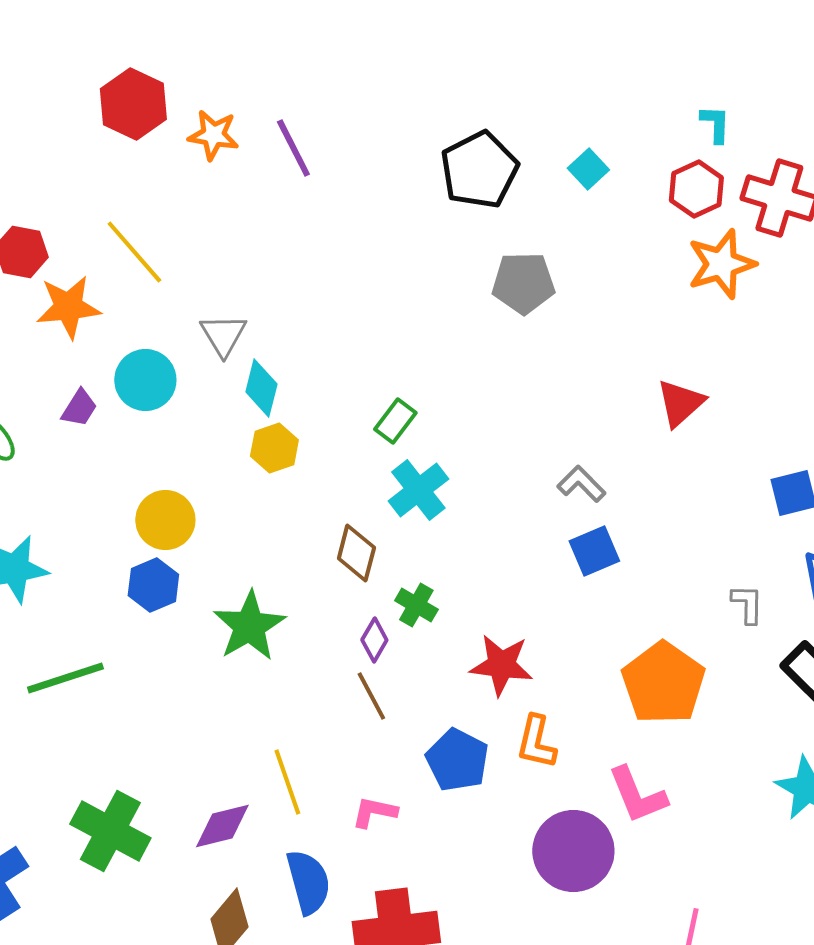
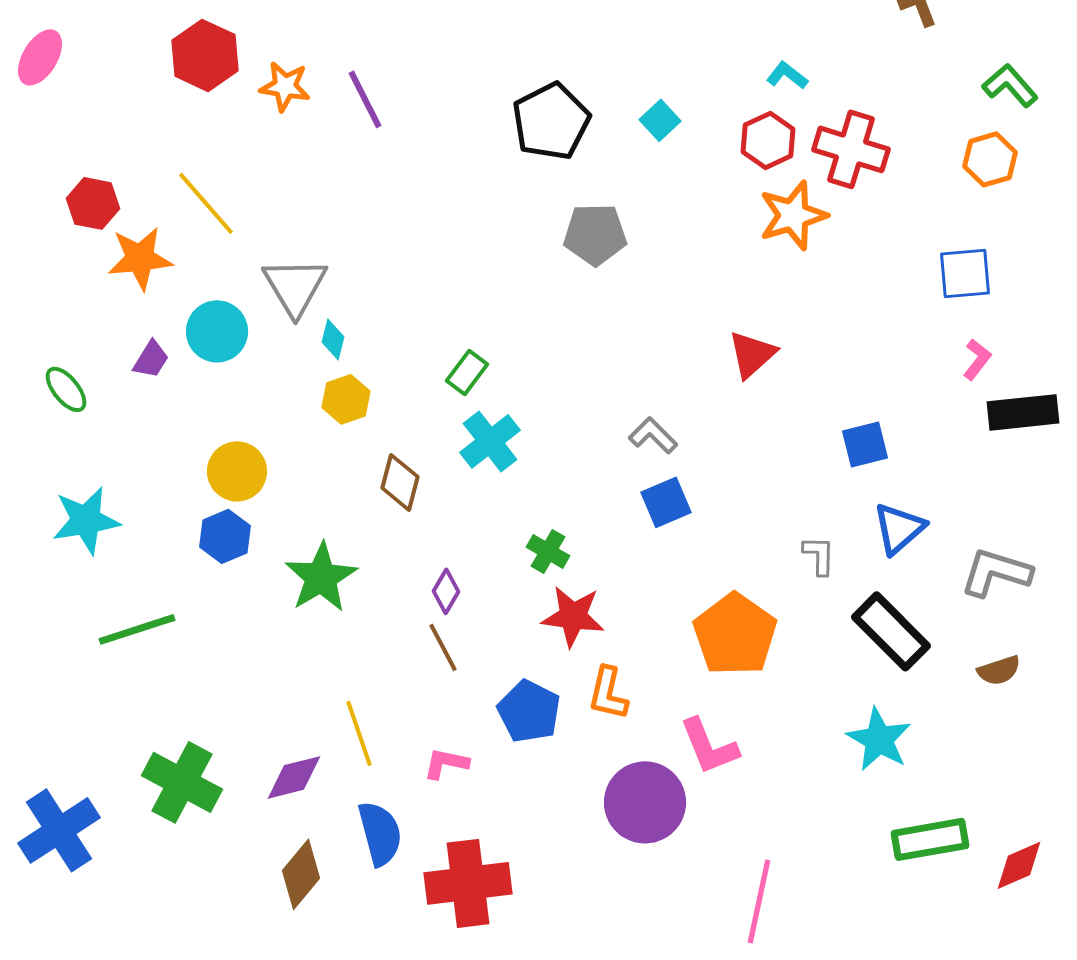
cyan L-shape: (715, 124) -> (787, 75), turned -54
gray triangle: (223, 335) -> (295, 286), size x1.4
cyan diamond: (261, 388) -> (333, 339), size x0.7
brown diamond: (356, 553) -> (400, 482), moved
green cross: (416, 605) -> (548, 551), moved

